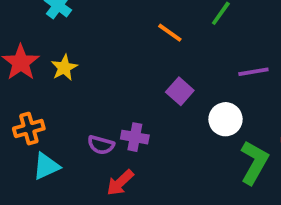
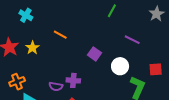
orange line: (170, 33) -> (60, 35), moved
purple line: (253, 72) -> (132, 40), turned 42

